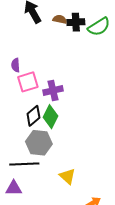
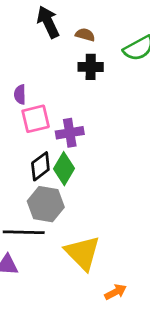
black cross: (76, 22) -> (91, 67), moved
yellow triangle: (68, 176) -> (83, 253), size x1.6

